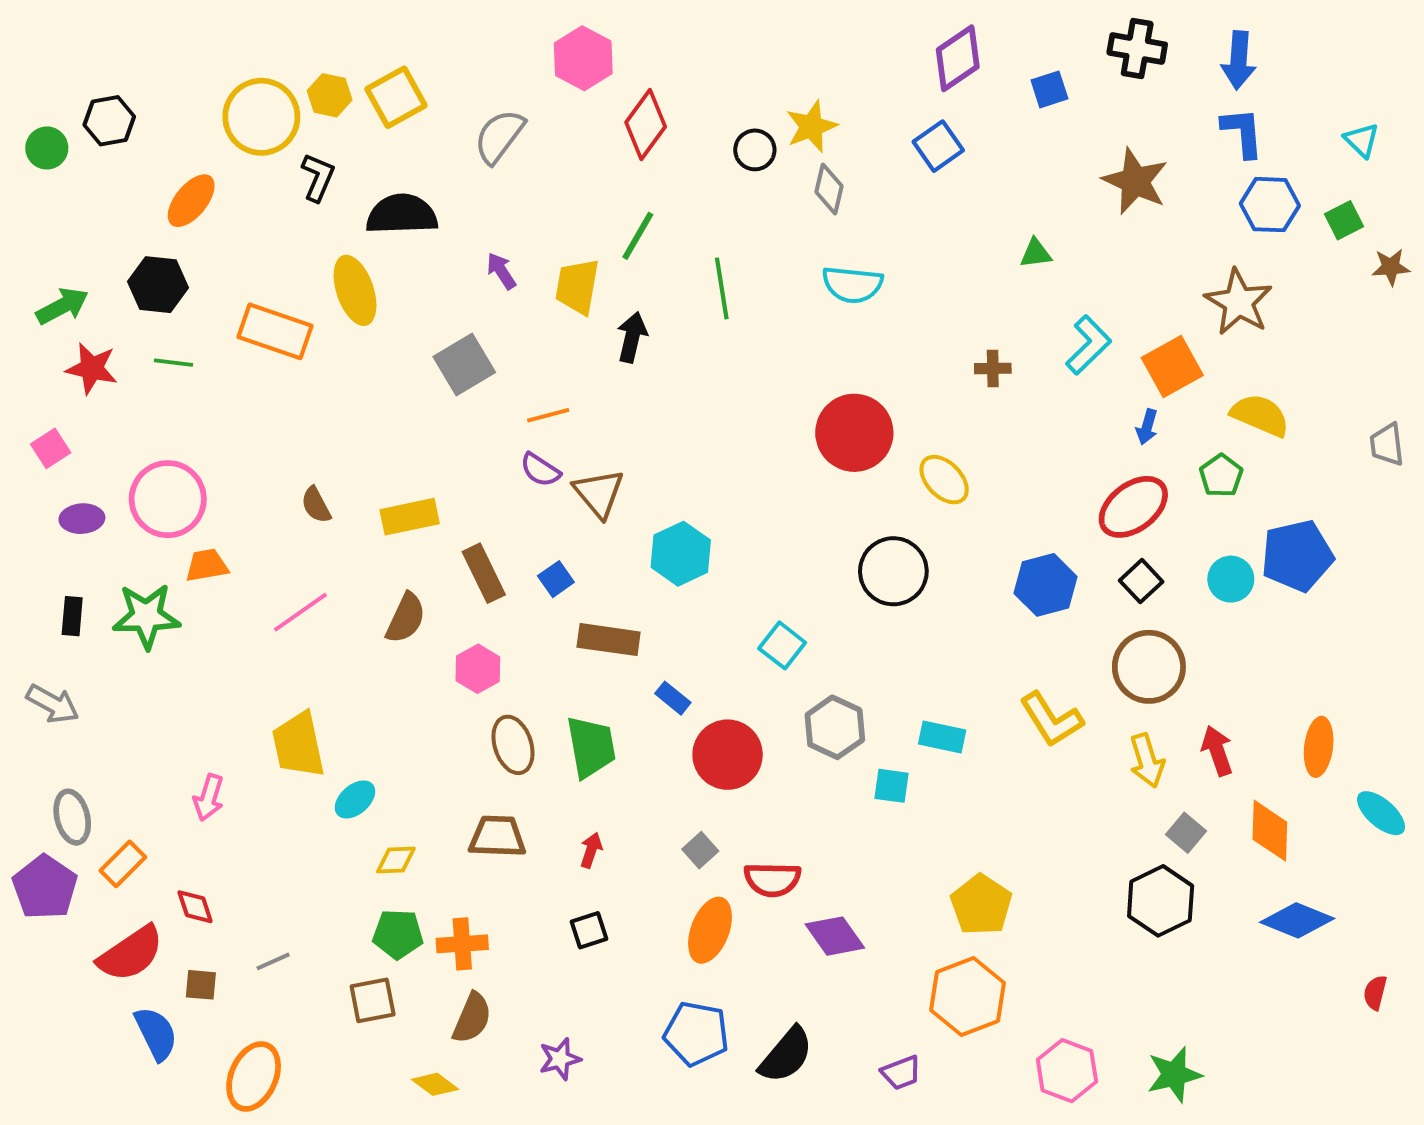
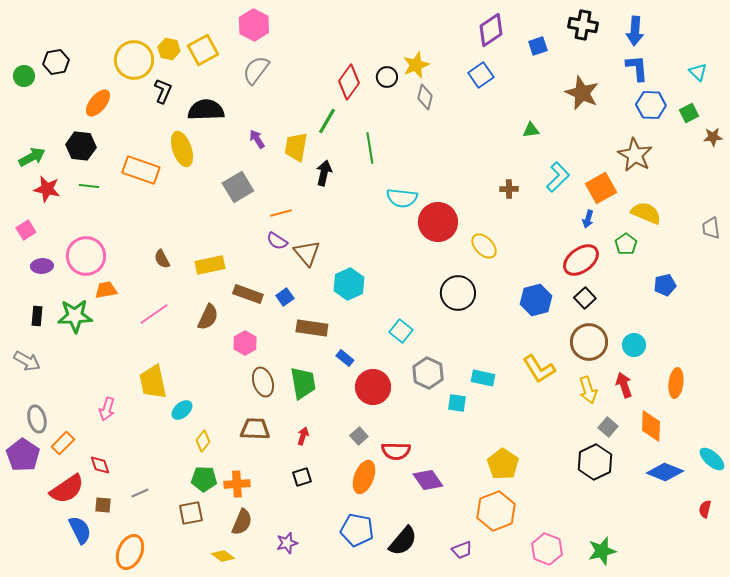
pink hexagon: (583, 58) -> (254, 25), moved
red diamond: (646, 125) -> (349, 82), moved
cyan semicircle: (852, 285) -> (402, 198), moved
blue pentagon: (1297, 556) -> (665, 285), size x0.6
brown rectangle: (484, 573) -> (248, 294), turned -44
cyan circle: (1231, 579) -> (634, 345), moved
cyan ellipse: (1381, 813) -> (712, 459), moved
yellow diamond: (396, 860) -> (203, 441), turned -50

